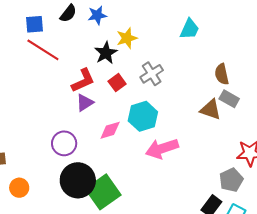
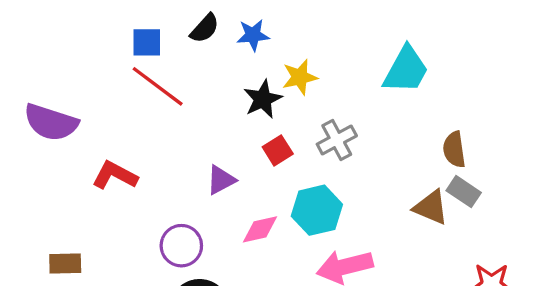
cyan trapezoid: (190, 29) -> (406, 70), size x1.4
red L-shape: (83, 80) -> (115, 175), moved, turned -132

